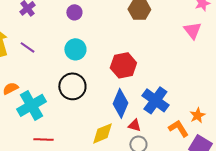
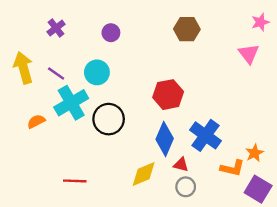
cyan circle: (75, 49) -> (97, 72), moved
cyan cross: (31, 105) -> (71, 103), moved
orange L-shape: (178, 128) -> (232, 168), turned 135

